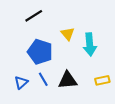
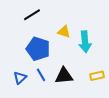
yellow triangle: (68, 34) -> (64, 32), turned -32

